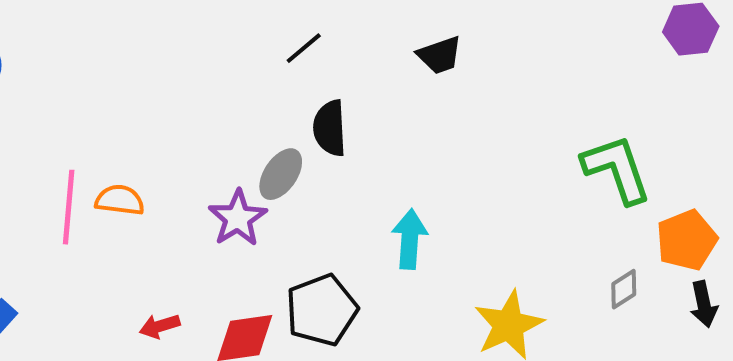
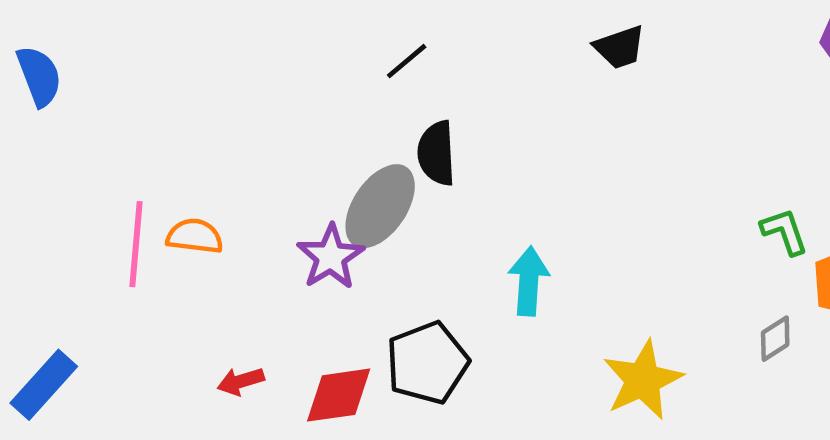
black trapezoid: (440, 55) -> (620, 47), moved
green L-shape: (617, 169) -> (784, 232), moved, size x0.6
gray ellipse: (281, 174) -> (380, 206), size x1.4

